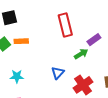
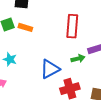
blue triangle: (58, 73) -> (50, 69), size x1.5

